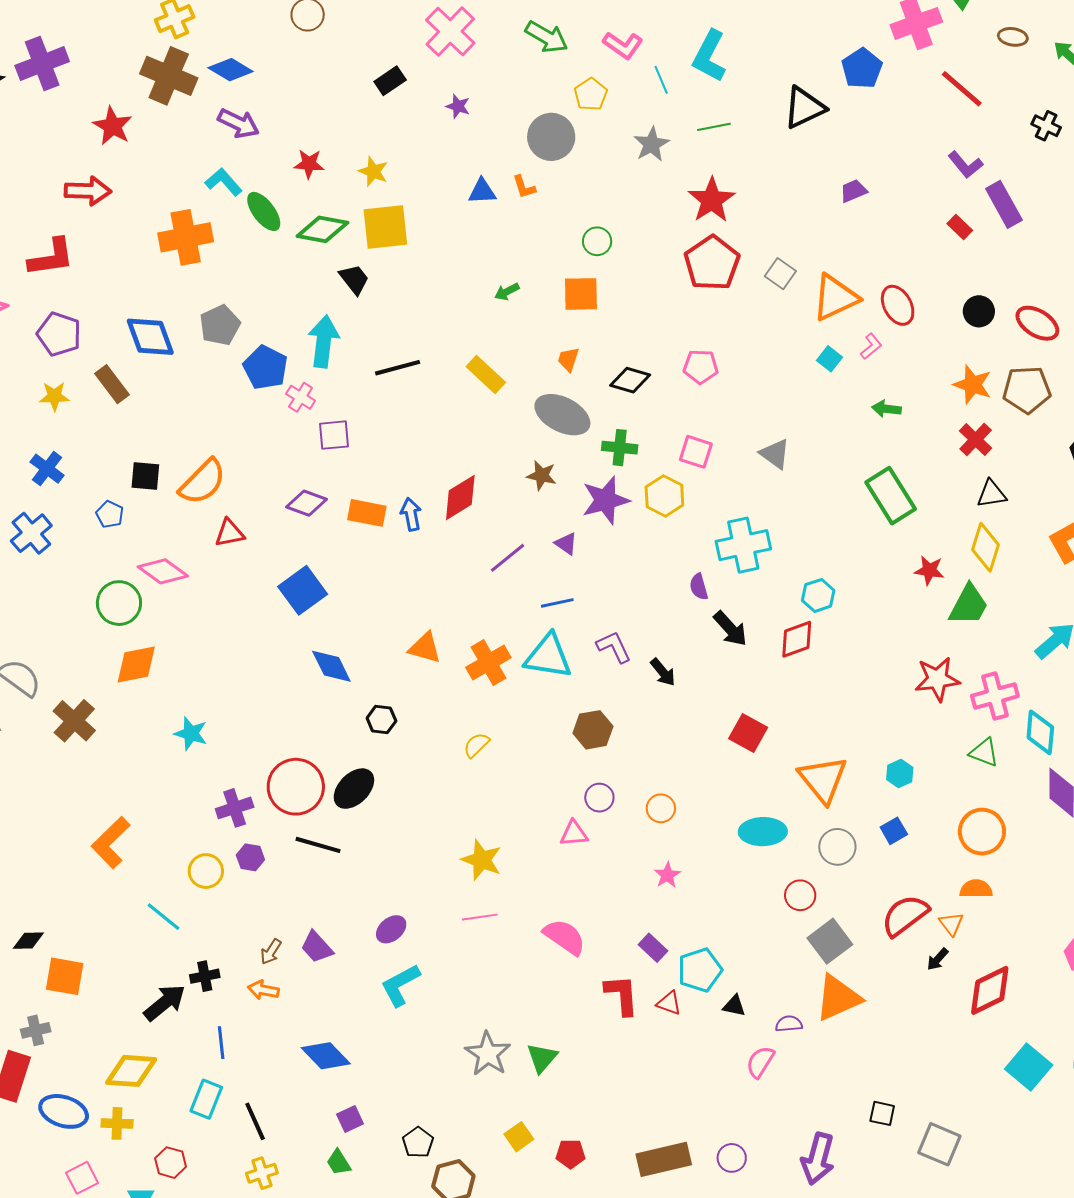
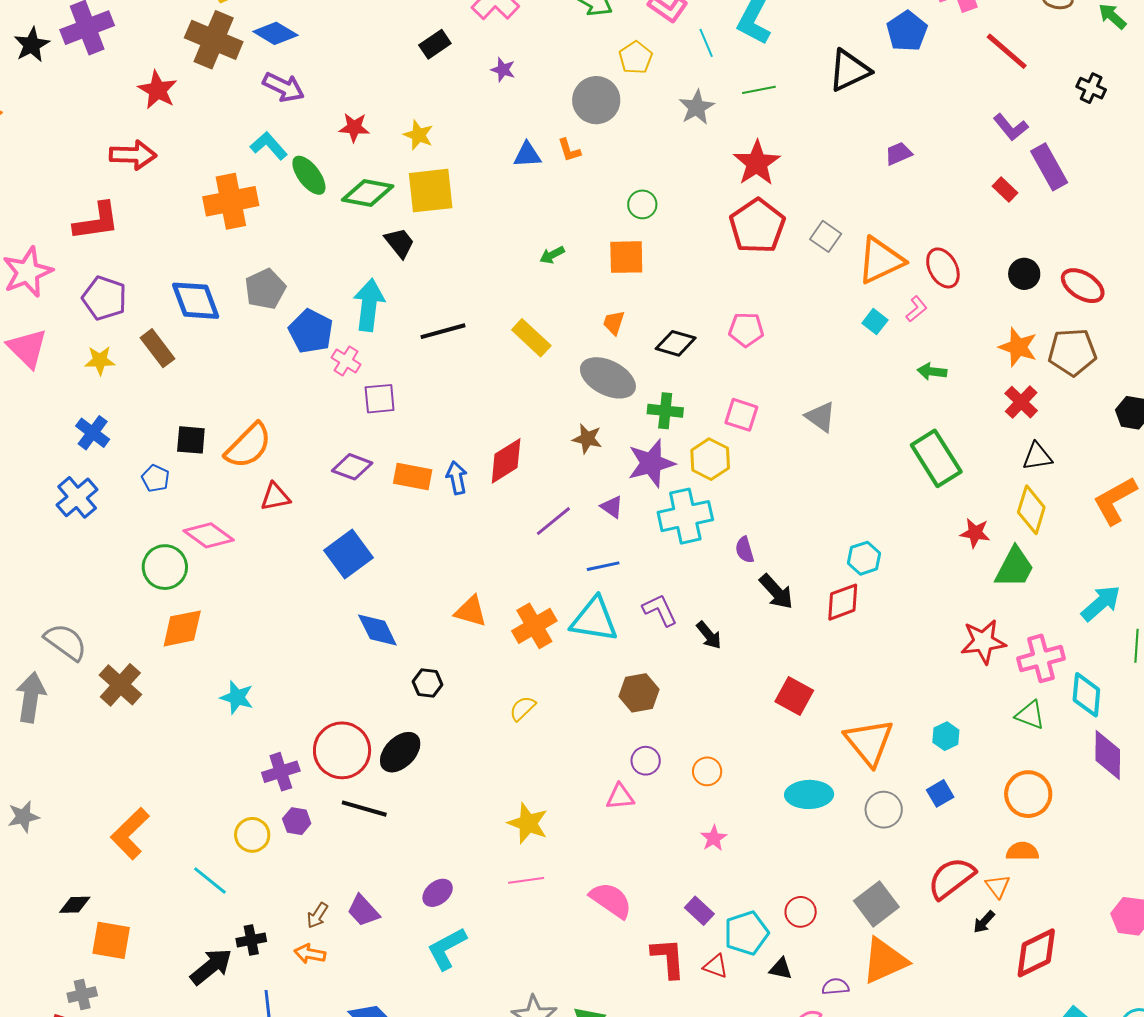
cyan cross: (743, 545) -> (685, 516), moved
orange L-shape: (111, 843) -> (130, 834), moved
red circle: (800, 895) -> (801, 912), moved

